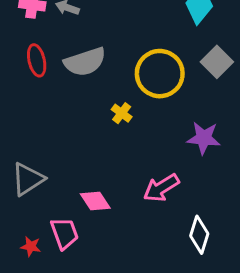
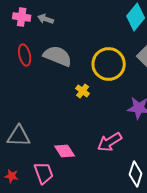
gray semicircle: (85, 62) -> (58, 56), turned -140
gray triangle: (28, 179) -> (19, 136), turned 35
red star: (31, 246) -> (12, 176), moved

